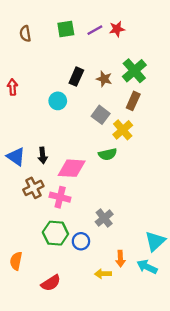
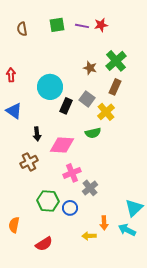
purple line: (95, 30) -> (82, 26), turned 40
black rectangle: (76, 77) -> (66, 106), moved
cyan circle: (58, 101) -> (50, 87), size x1.6
blue triangle: (16, 157) -> (14, 111), moved
pink cross: (60, 197) -> (72, 173), moved, turned -36

